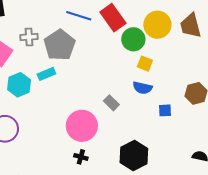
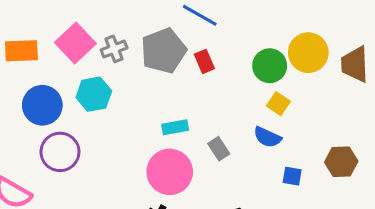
red rectangle: (113, 18) -> (204, 61), moved, size x0.6
gray cross: (29, 37) -> (114, 49), moved, turned -30
cyan rectangle: (46, 74) -> (175, 127), moved

